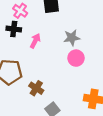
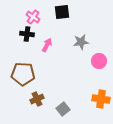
pink circle: (76, 58) -> (99, 61), moved
brown cross: (36, 88) -> (37, 99), moved, turned 32

